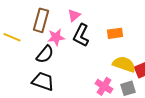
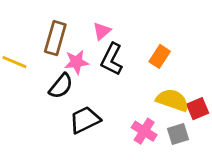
orange rectangle: (115, 33) -> (160, 56), turned -49
black trapezoid: (43, 81) -> (85, 120), moved, turned -45

